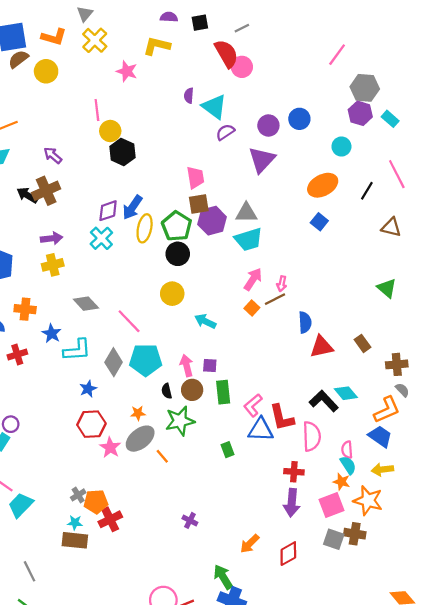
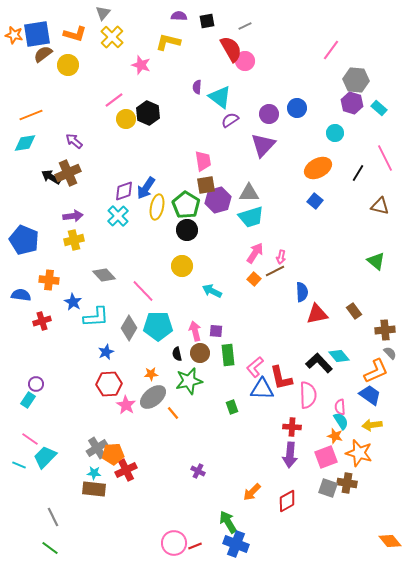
pink line: (97, 110) -> (114, 100), turned 60
black hexagon: (122, 152) -> (148, 113), moved
gray cross: (78, 495) -> (97, 448), size x1.5

